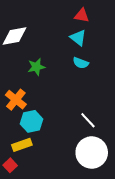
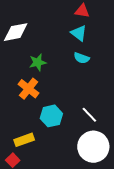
orange cross: (16, 100) -> (28, 89), moved
cyan hexagon: (31, 121) -> (51, 116), moved

